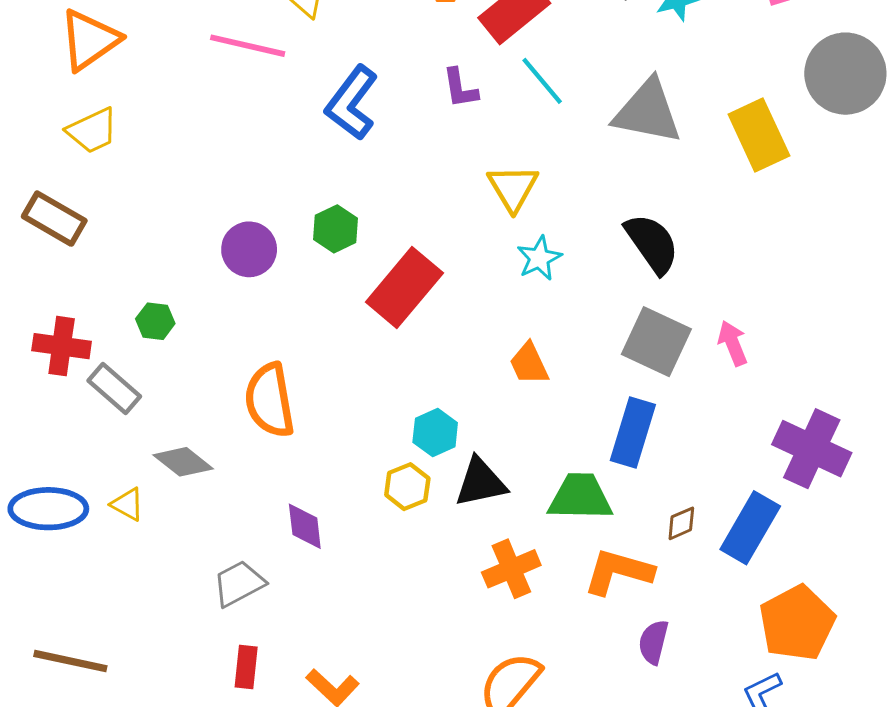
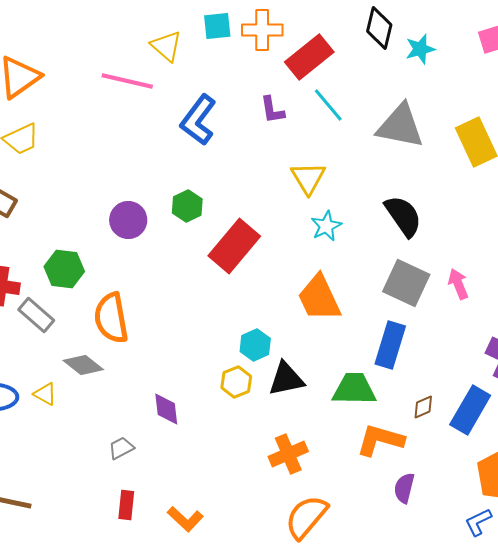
green hexagon: (155, 321) -> (64, 269), size x1.5
orange trapezoid: (529, 364) -> (319, 298), size x1.6
orange semicircle: (270, 400) -> (111, 318), moved
orange cross: (511, 569) -> (288, 454), moved
gray trapezoid: (239, 583) -> (121, 448), size x0.7

